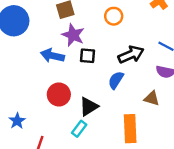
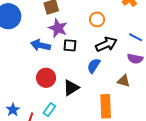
orange circle: (114, 16) -> (97, 19), moved
blue star: (17, 121) -> (13, 110), moved
cyan rectangle: (79, 129) -> (49, 110), moved

